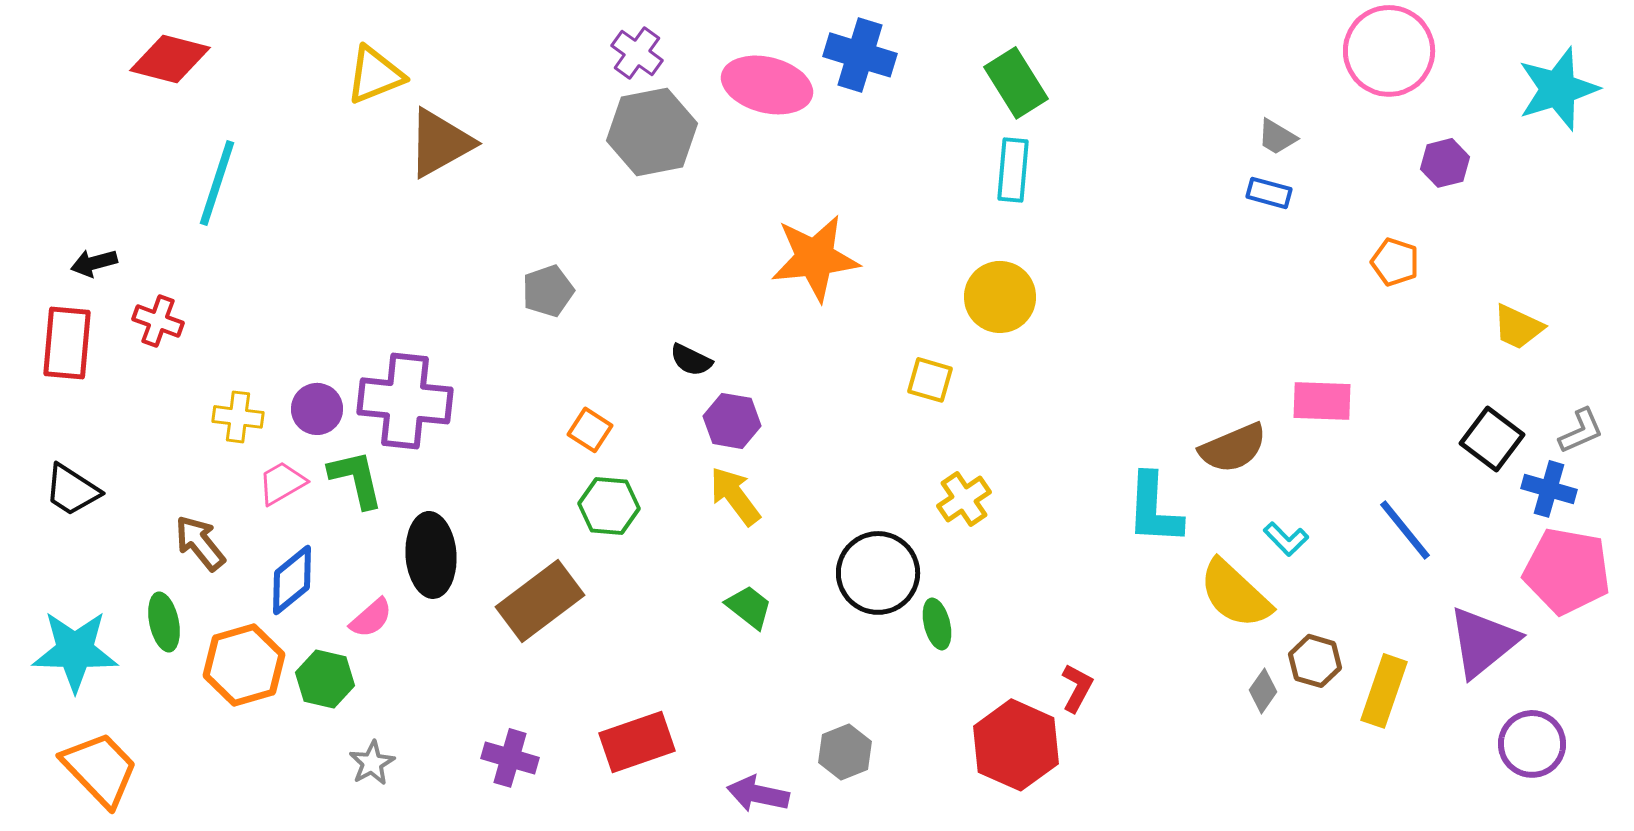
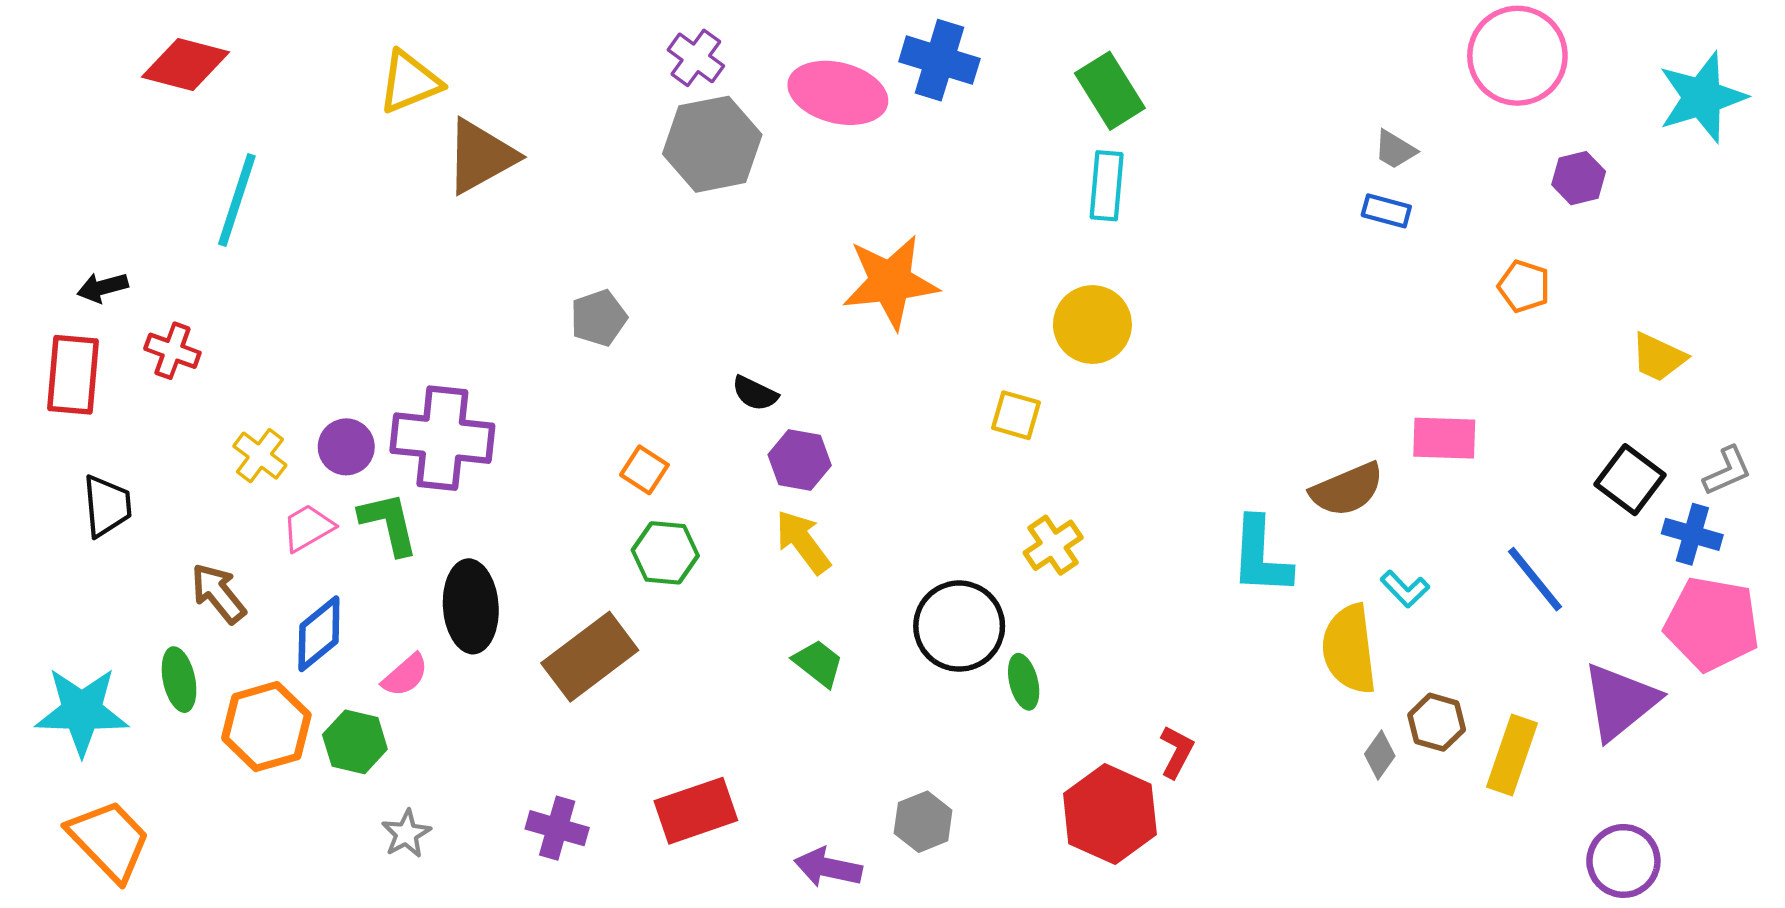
yellow cross: (238, 417) -> (260, 456), turned 30
black trapezoid: (72, 490) -> (107, 506), moved, turned -128
yellow semicircle: (1235, 594) -> (1349, 649), turned 40
purple circle: (1532, 744) -> (1623, 861), moved

